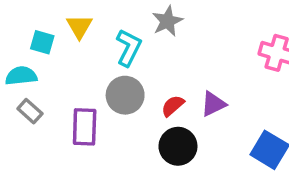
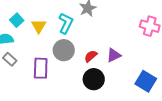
yellow triangle: (79, 26) -> (39, 26), moved
cyan square: (42, 42) -> (17, 20), turned 32

